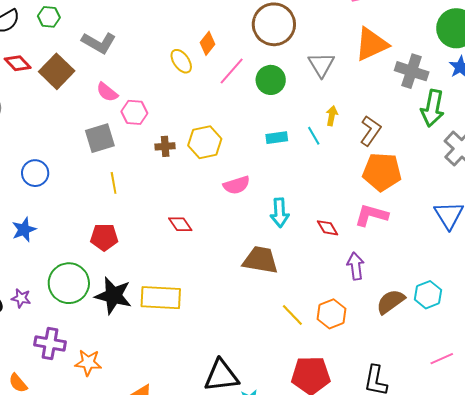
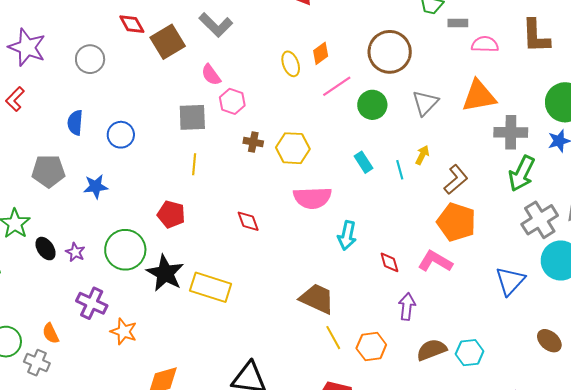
gray cross: (412, 71) -> (511, 132), turned -32
cyan rectangle: (277, 138) -> (363, 162), turned 50
pink semicircle: (236, 185) -> (312, 198), size x1.4
brown trapezoid: (260, 260) -> (317, 299), moved

